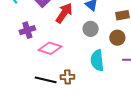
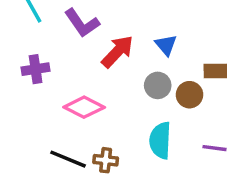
purple cross: (27, 30) -> (36, 69), moved
brown circle: (117, 38) -> (189, 95), moved

